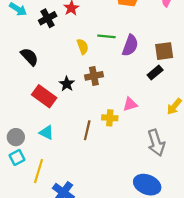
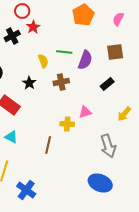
brown square: (164, 51) -> (115, 52), moved
brown cross: (94, 76) -> (61, 82), moved
black star: (67, 84) -> (29, 83), moved
brown line: (87, 130) -> (48, 145), moved

